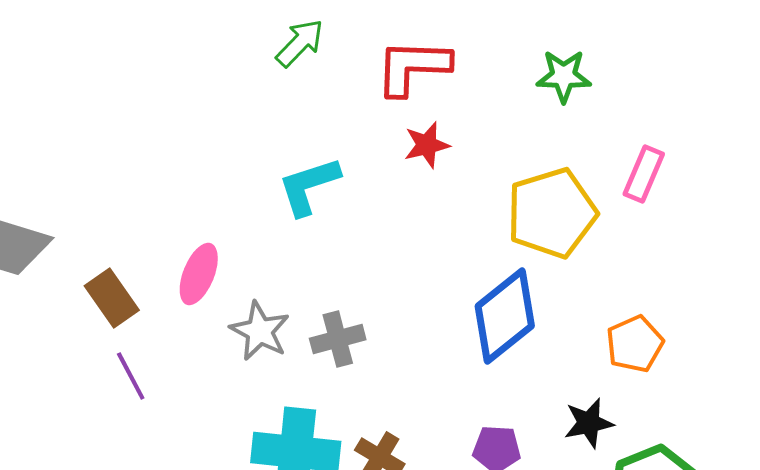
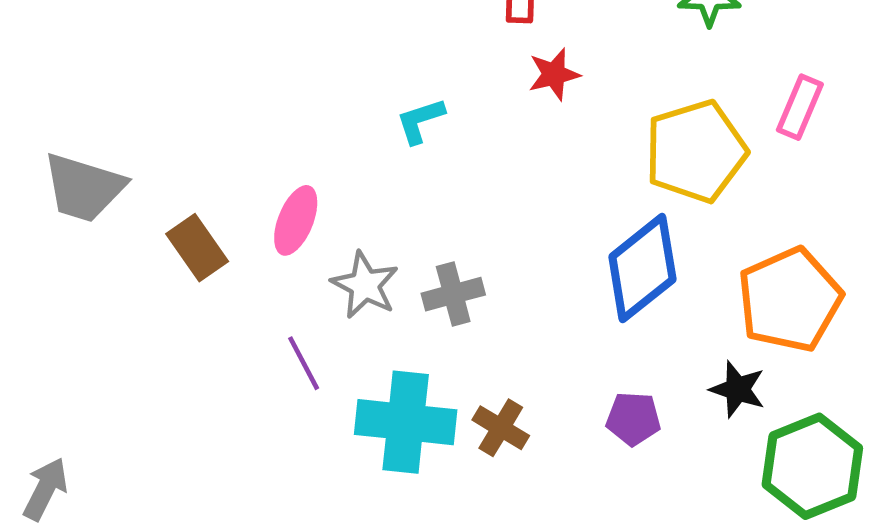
cyan L-shape: (309, 186) -> (420, 121), size x0.7
orange pentagon: (635, 344) -> (790, 300), size x1.6
purple line: (131, 376) -> (304, 363), moved
black star: (589, 423) -> (738, 389), turned 30

